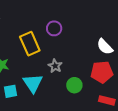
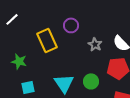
gray star: (55, 66) -> (95, 44), moved
cyan triangle: (33, 83) -> (64, 83), moved

